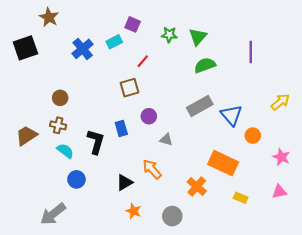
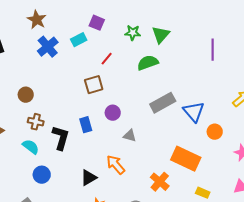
brown star: (49, 17) -> (37, 20), moved
green semicircle: (205, 65) -> (148, 63), moved
brown cross: (58, 125) -> (36, 122), moved

